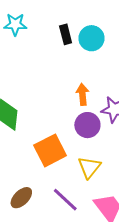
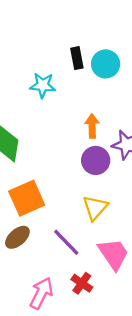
cyan star: (15, 24) -> (43, 85), moved
orange square: (50, 150) -> (27, 198), moved

